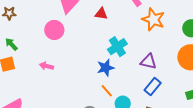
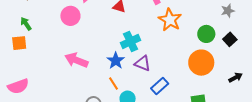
purple triangle: (148, 61) -> (143, 63), moved
pink arrow: (47, 66) -> (76, 60), moved, size x1.6
blue star: (106, 68) -> (116, 61), turned -30

